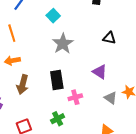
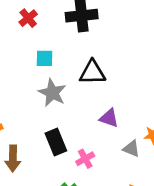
cyan square: (53, 16) -> (45, 58), moved, turned -32
black triangle: (109, 38) -> (92, 72), moved, size x1.5

